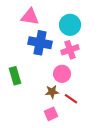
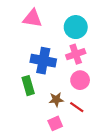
blue cross: (40, 43) -> (43, 61), moved
pink circle: (62, 74) -> (80, 80), moved
green rectangle: (15, 76) -> (28, 86), moved

